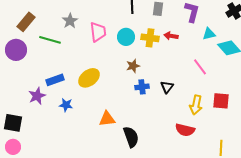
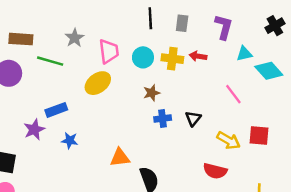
brown rectangle: (26, 22) -> (21, 39), turned 54
yellow ellipse: (89, 78) -> (98, 83), moved
yellow arrow: (196, 105) -> (229, 140), turned -72

